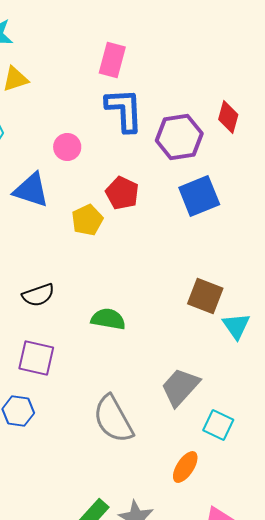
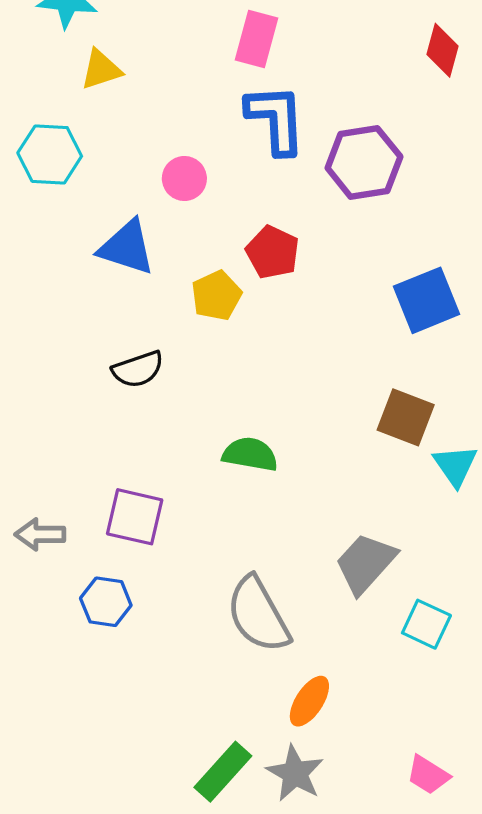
red diamond: (228, 117) -> (442, 50), moved
blue square: (199, 196) -> (426, 300), moved
black semicircle: (38, 295) -> (138, 369), moved
orange ellipse: (185, 467) -> (309, 701), moved

